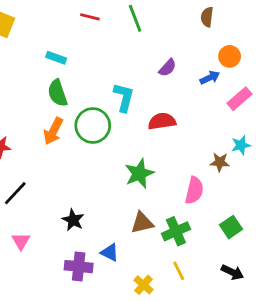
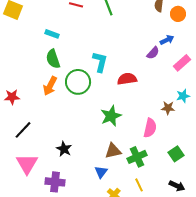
orange circle: (230, 56) -> (178, 14), moved
purple semicircle: (168, 68) -> (153, 53), moved
blue arrow: (210, 78) -> (167, 40), moved
pink triangle: (21, 241) -> (27, 164), size x1.6
blue triangle: (110, 252) -> (101, 172), moved, turned 40
purple cross: (79, 267) -> (55, 182), moved

